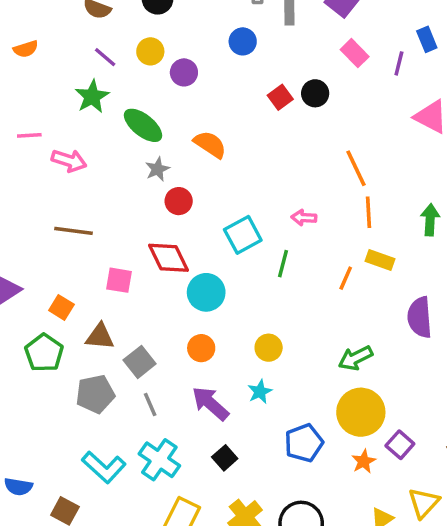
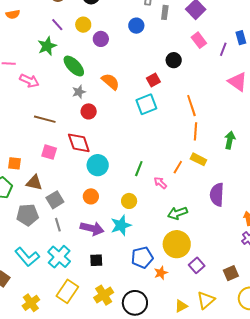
red square: (280, 97) -> (153, 80), moved
pink arrow: (304, 218) -> (160, 183), moved, turned 32
brown line: (74, 231) -> (45, 119), moved
cyan square: (243, 235) -> (146, 104), moved
green line: (283, 264) -> (139, 169), moved
orange square: (61, 307) -> (15, 163), turned -32
cyan star: (260, 392) -> (121, 225), size x1.5
purple arrow: (210, 403) -> (92, 228), turned 145
black square: (225, 458) -> (96, 260), turned 32
orange star: (364, 461) -> (161, 273), moved

